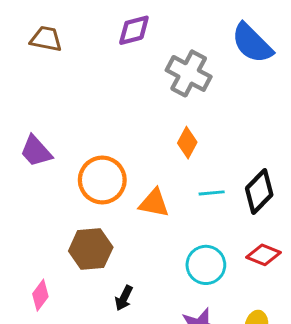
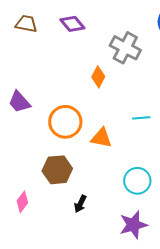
purple diamond: (134, 30) -> (72, 24), moved, turned 65
orange diamond: (187, 143) -> (98, 77), moved
cyan line: (212, 193) -> (141, 118), moved

